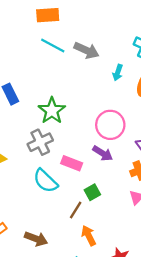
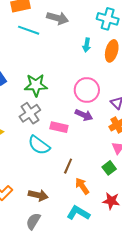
gray arrow: (86, 50) -> (58, 18), moved
green star: (52, 111) -> (36, 85), turned -30
green square: (92, 192) -> (109, 168), moved

